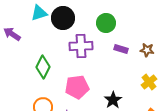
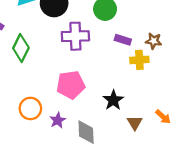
green diamond: (43, 67) -> (21, 48), moved
yellow cross: (149, 82) -> (139, 60), moved, turned 35

